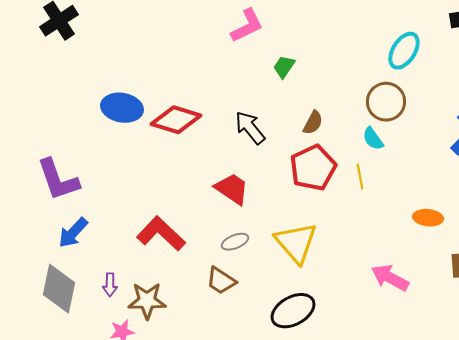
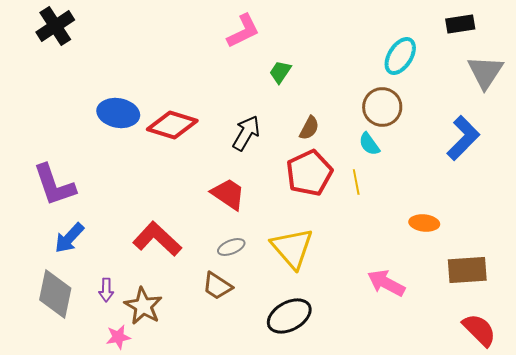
black arrow: (250, 128) -> (246, 133), turned 69
brown star: (147, 301) -> (143, 306), turned 30

